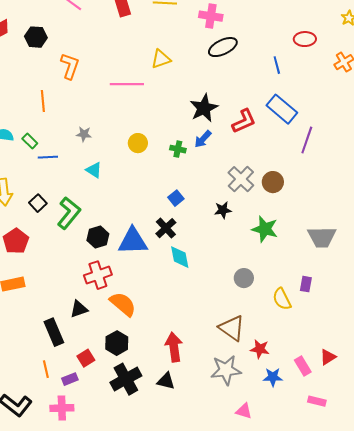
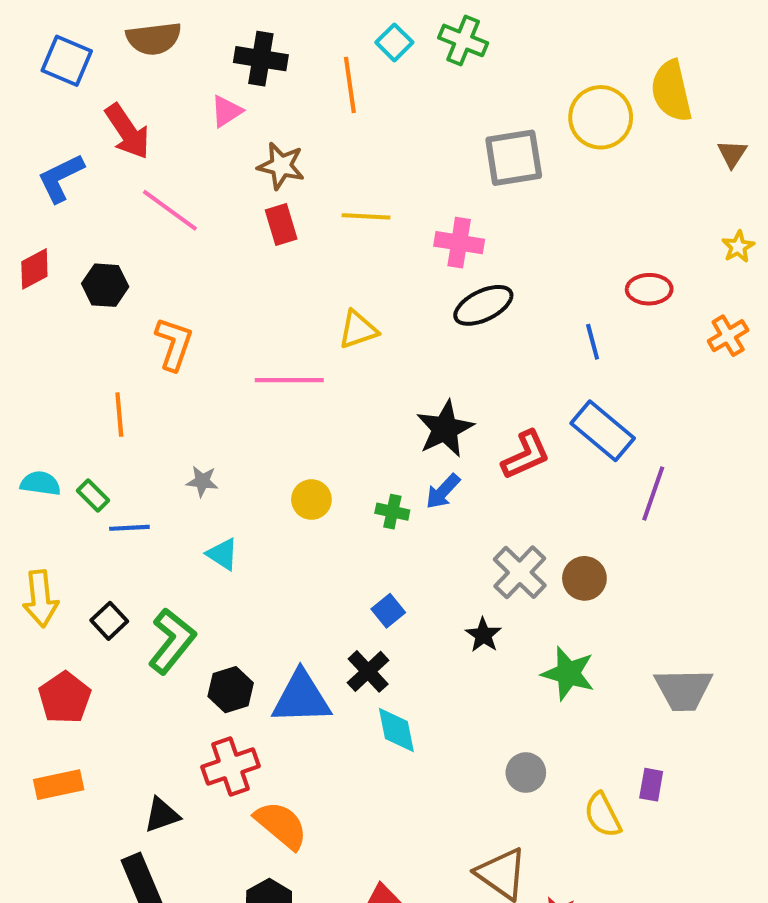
black star: (223, 210) -> (483, 635), turned -30
black triangle: (79, 309) -> (162, 815), moved

